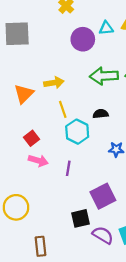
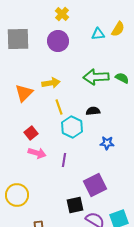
purple circle: (83, 39) -> (58, 41), moved

